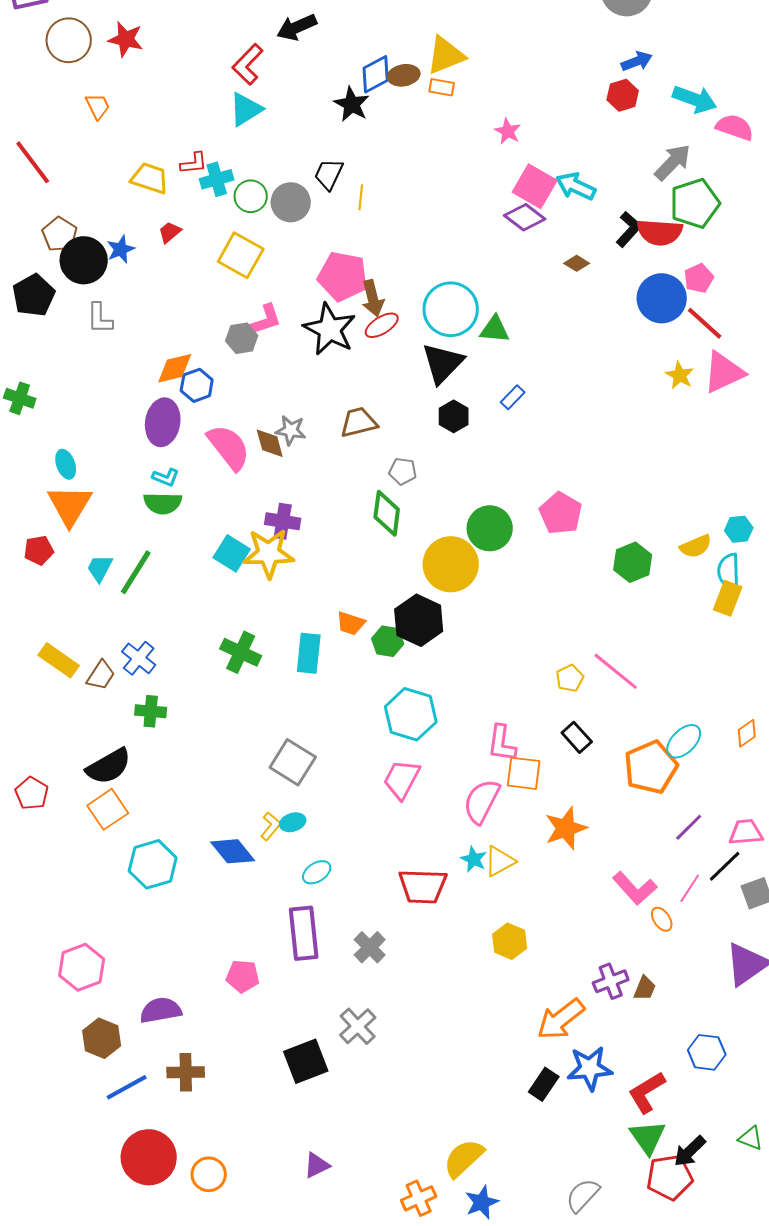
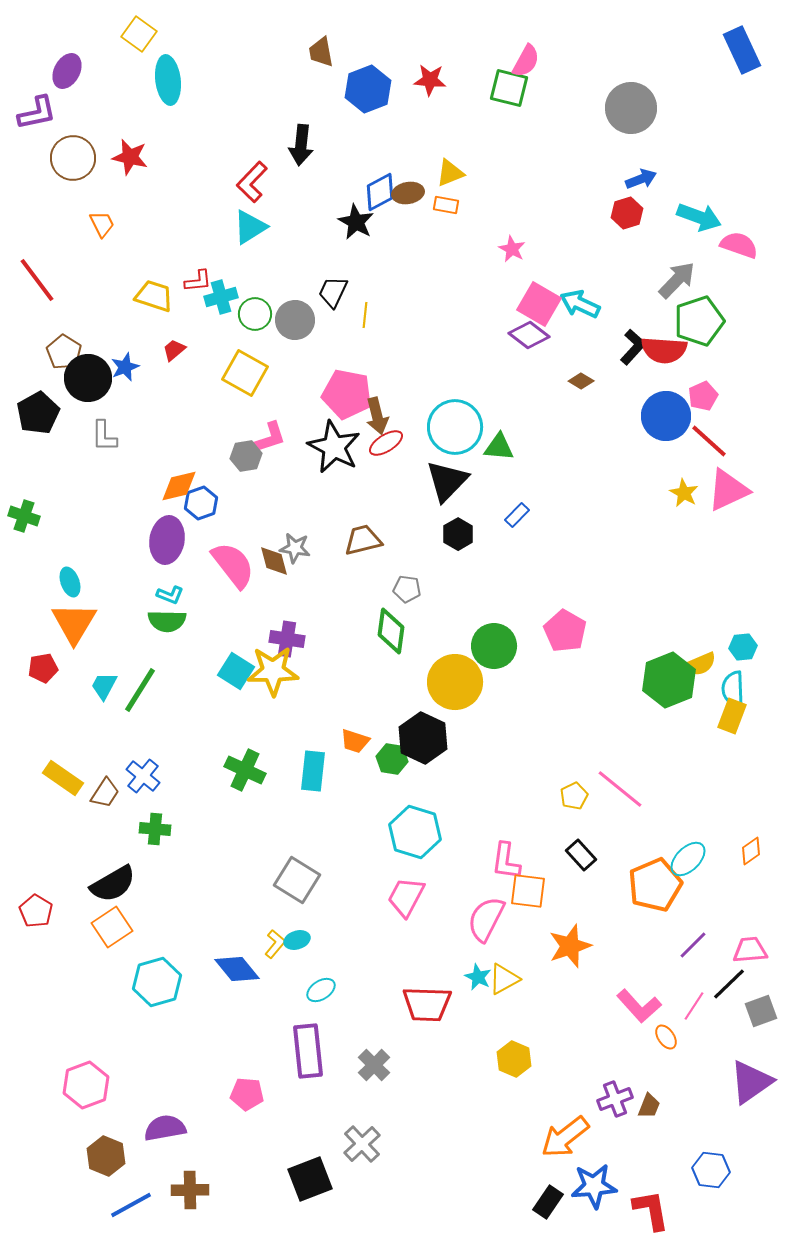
black arrow: (297, 27) -> (301, 145), turned -60
yellow triangle: (446, 55) -> (450, 173), size x0.7
green hexagon: (633, 562) -> (669, 680), moved, size x1.4
red L-shape: (647, 1092) -> (651, 1210), turned 111

